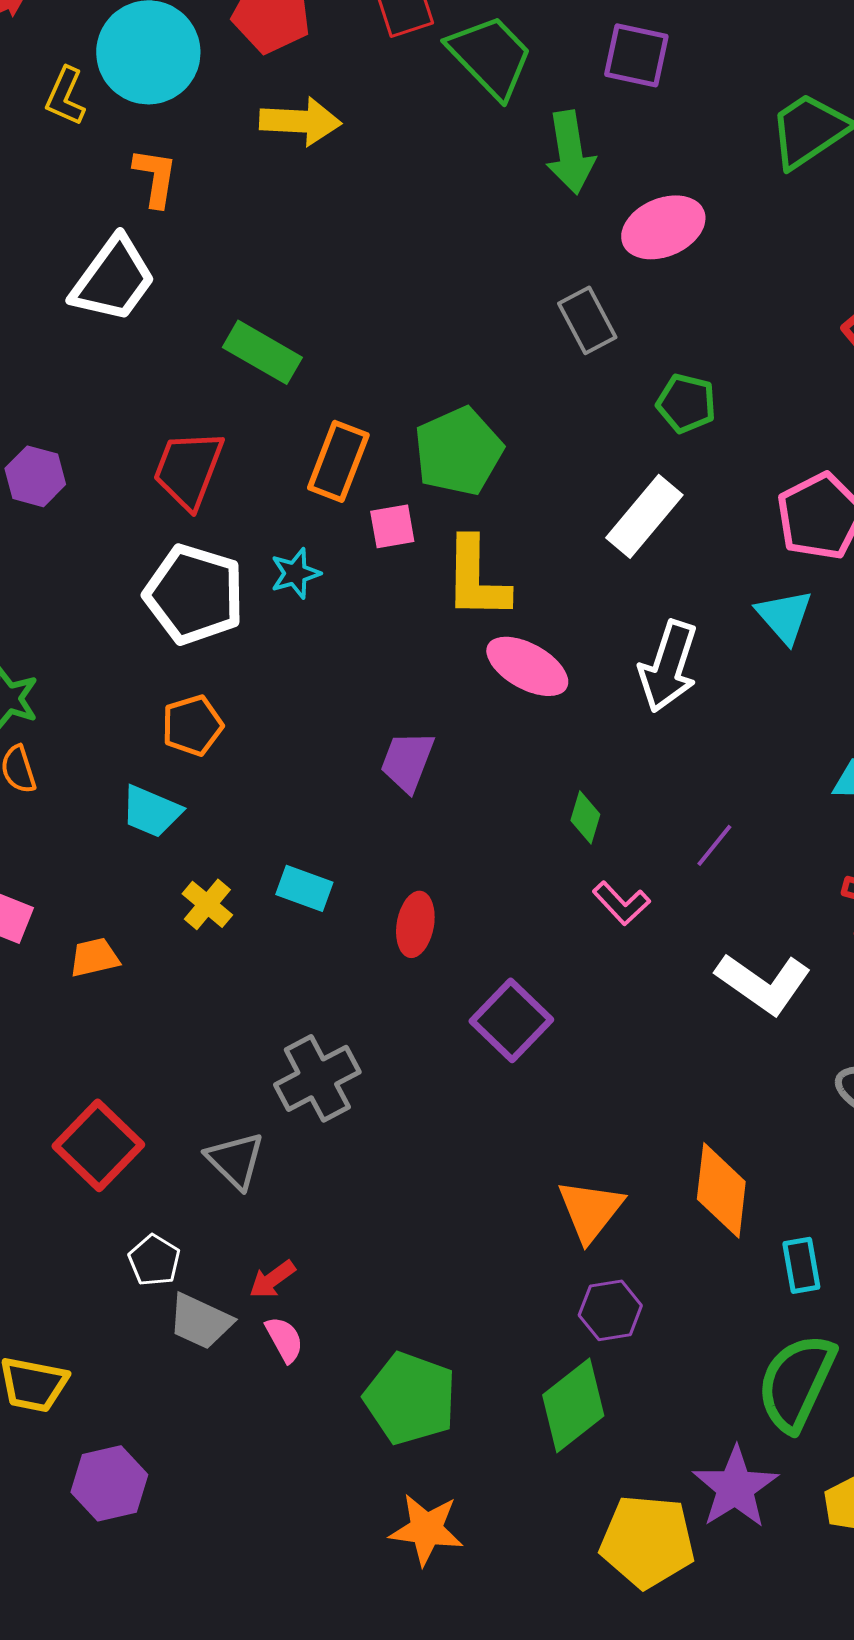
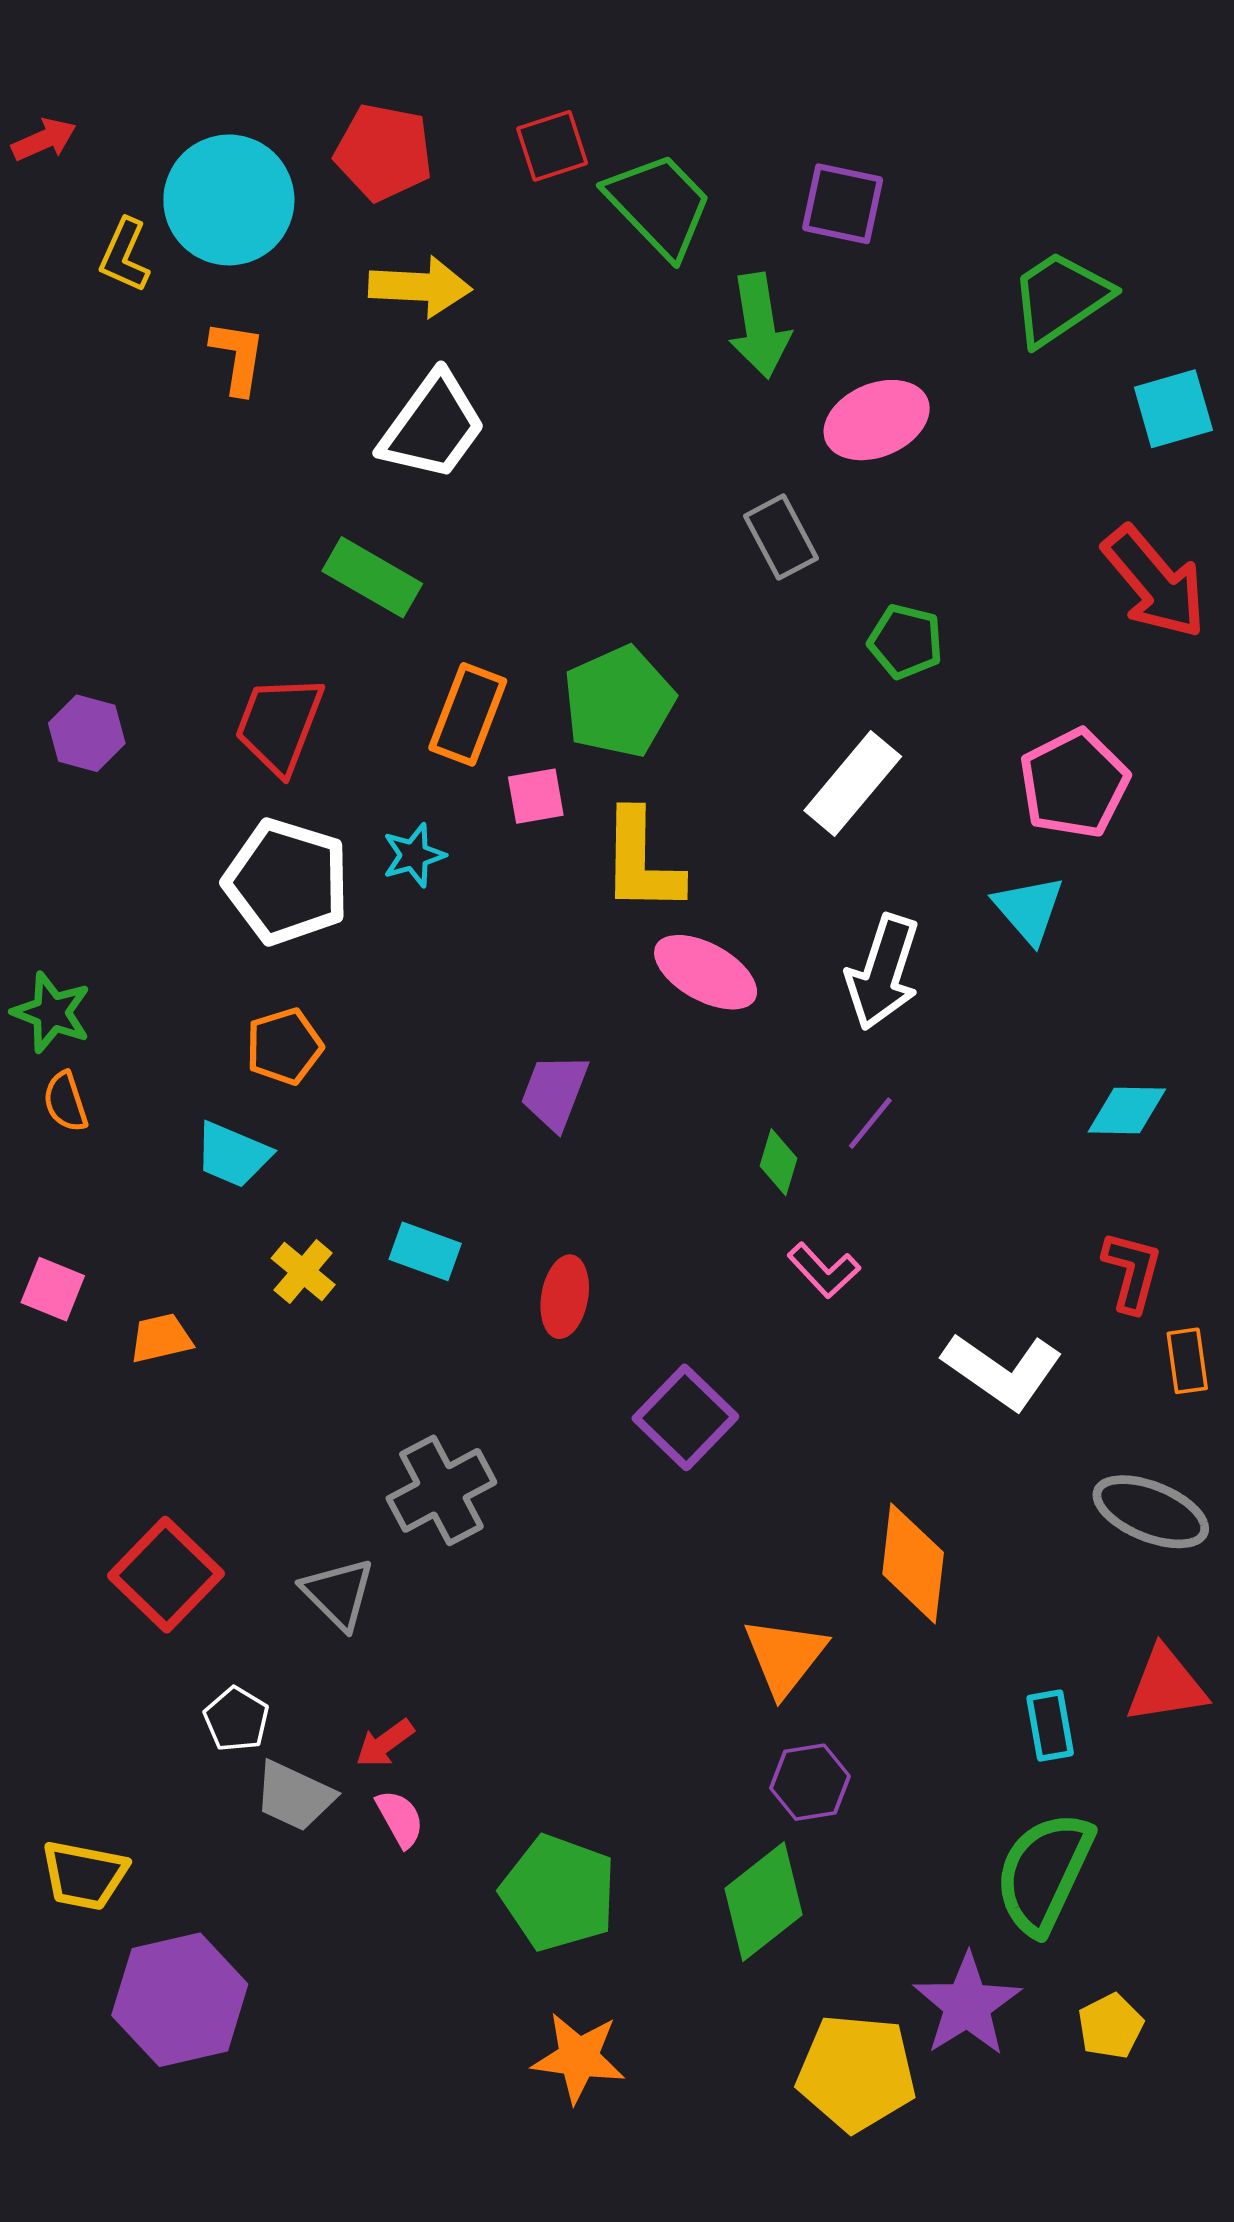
white trapezoid: (113, 279) -> (433, 426), moved
purple line: (714, 845) -> (870, 1123), moved
orange diamond: (721, 1190) -> (913, 1563), moved
purple hexagon: (109, 1483) -> (180, 2000), size x1.4

